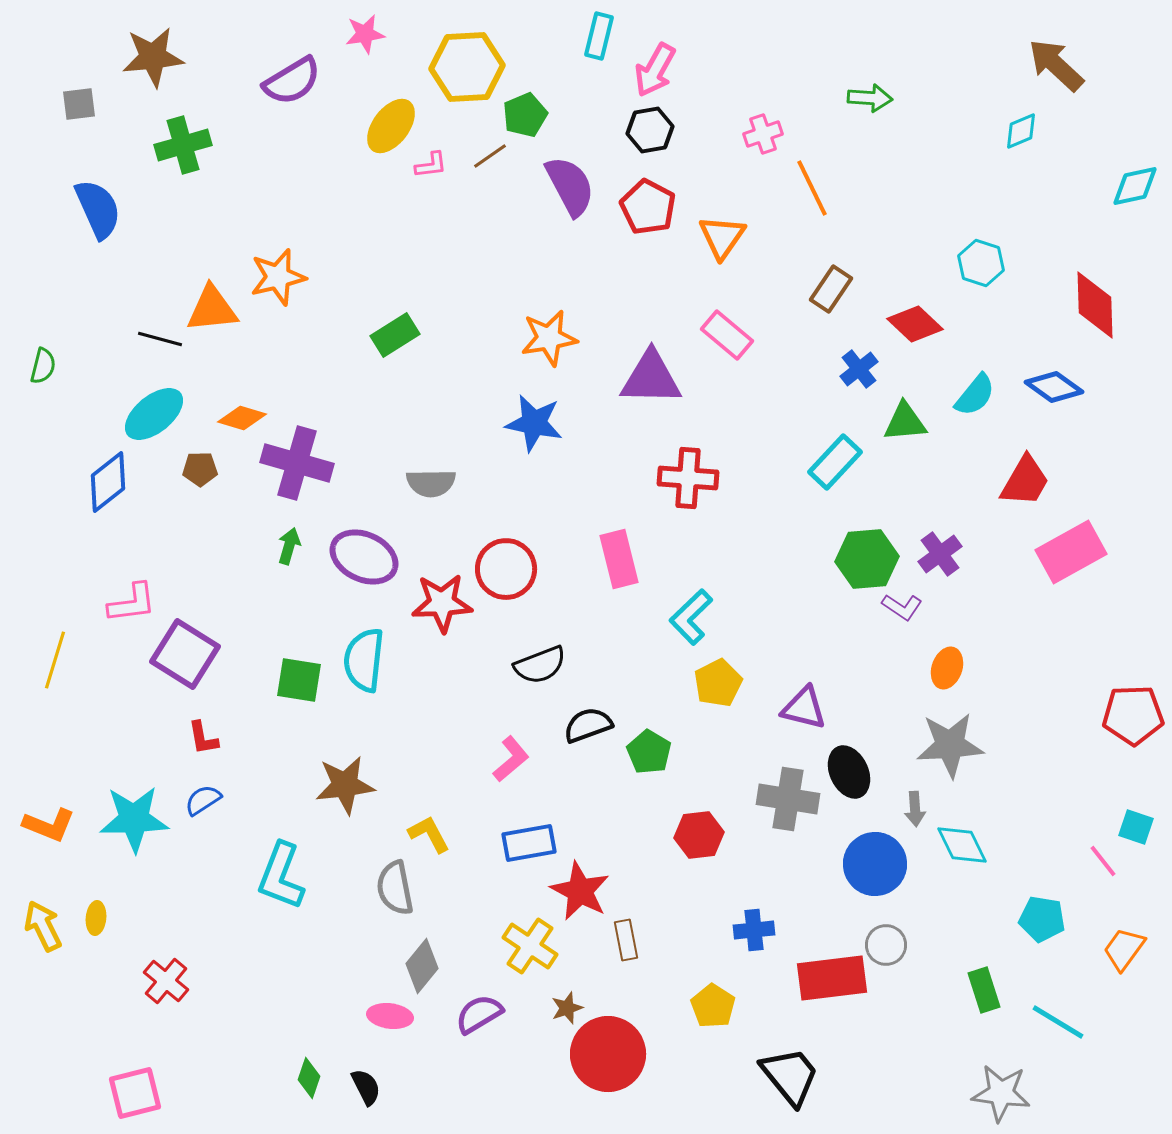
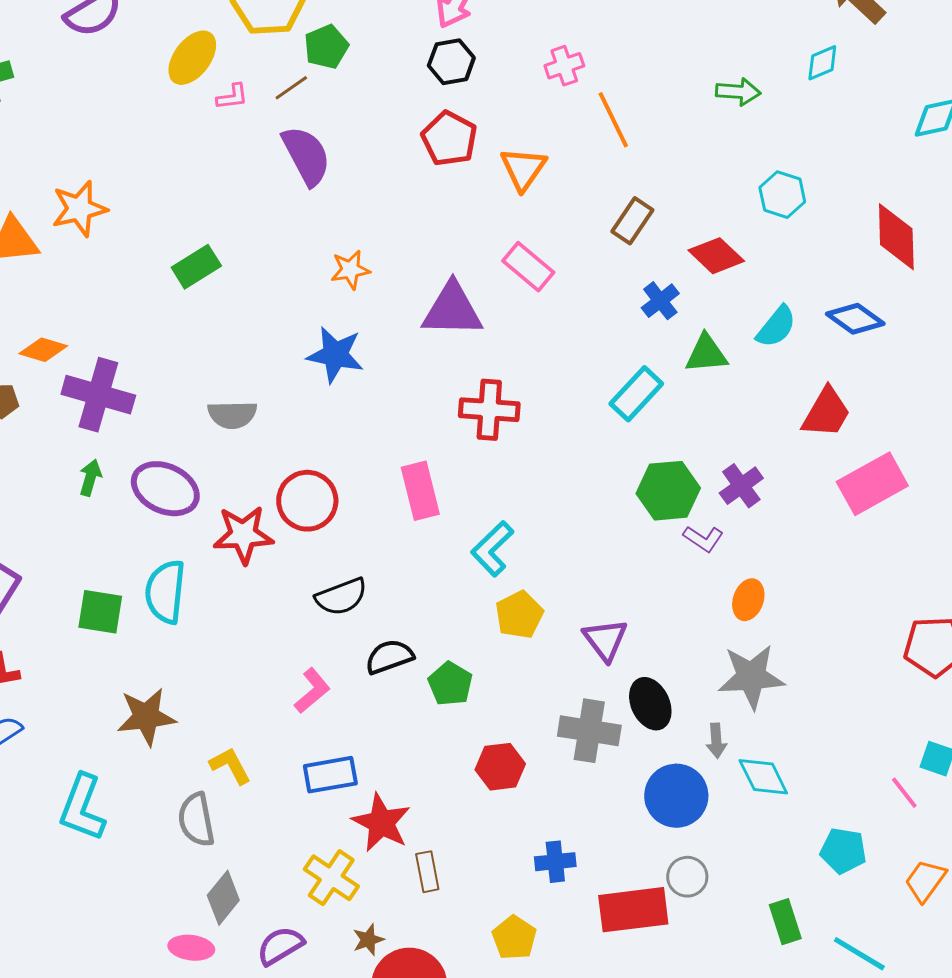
green arrow: (870, 98) -> (738, 92), moved
purple semicircle: (570, 186) -> (306, 156), moved
orange star: (549, 338) -> (350, 270), size x0.7
purple triangle: (804, 708) -> (605, 640), turned 39

